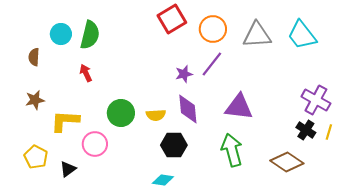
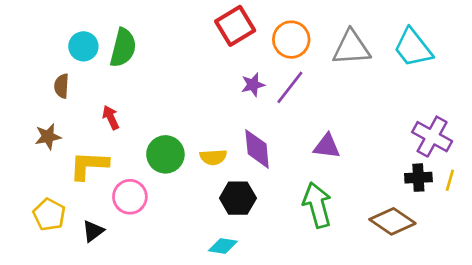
brown semicircle: (34, 57) -> (62, 86), moved
red arrow: (86, 73) -> (111, 117), moved
purple star: (184, 74) -> (253, 85), moved
purple triangle: (239, 107) -> (327, 146), size x0.7
black cross: (306, 130) -> (418, 178), turned -36

